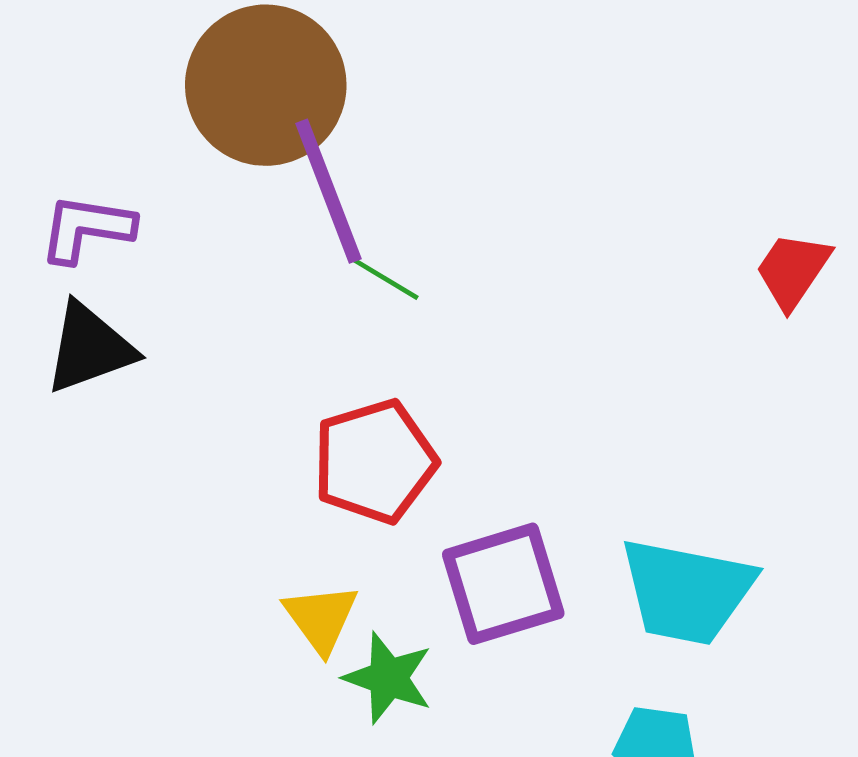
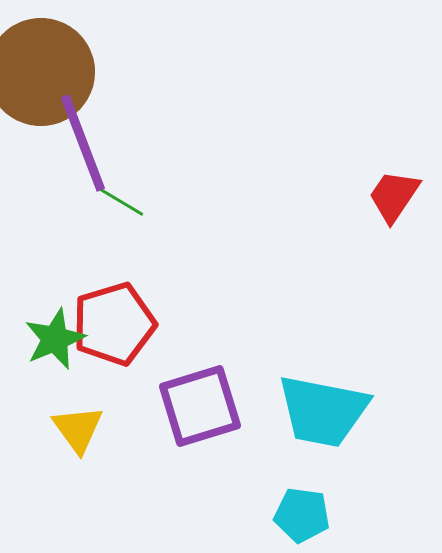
green star: (388, 678) -> (55, 339), moved, turned 30

